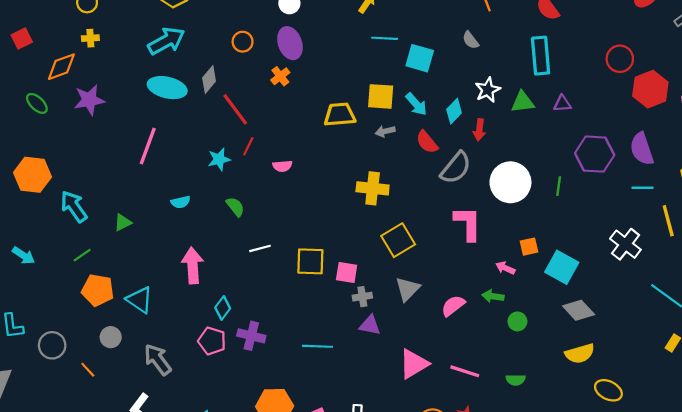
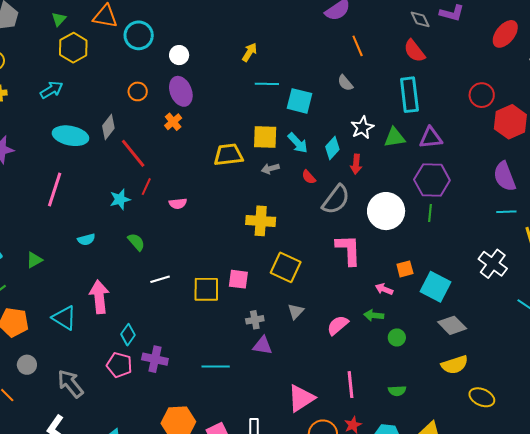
cyan arrow: (166, 41) -> (51, 90), moved, size x0.7
purple triangle: (562, 104) -> (431, 138), size x1.4
red semicircle: (427, 142) -> (309, 177), size x0.7
purple hexagon: (595, 154) -> (432, 180), moved
yellow square: (398, 240) -> (286, 267), turned -32
pink square: (347, 273) -> (238, 279), moved
gray triangle: (408, 289) -> (296, 311), size x0.7
cyan triangle: (140, 300) -> (64, 318), moved
pink triangle: (414, 364) -> (301, 398), moved
pink line: (465, 371) -> (350, 385), turned 68

